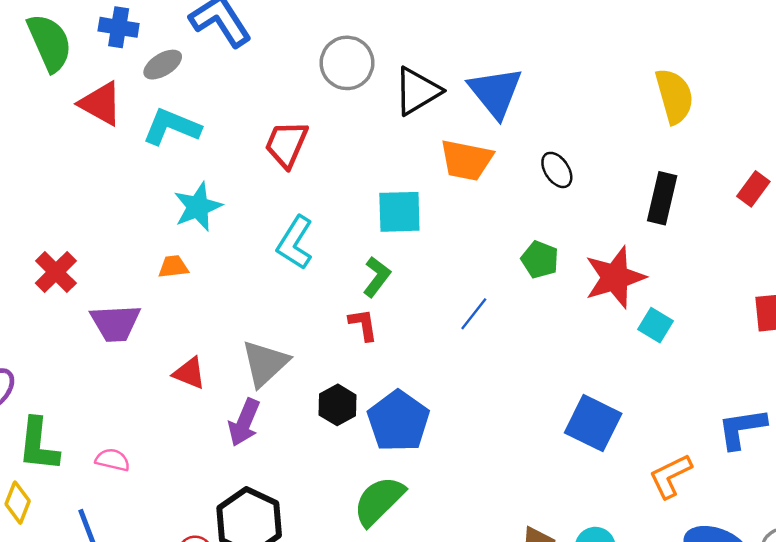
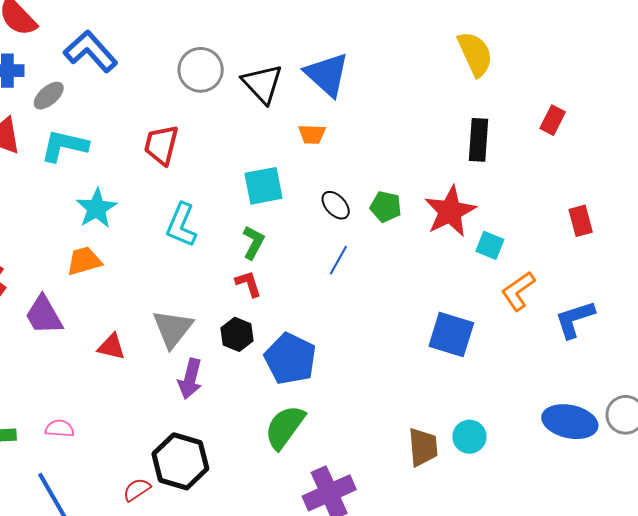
black triangle: (417, 91) -> (262, 84), turned -33
orange trapezoid: (466, 160) -> (312, 134), size x0.6
black ellipse: (557, 170) -> (336, 205), moved
orange trapezoid: (173, 267) -> (84, 261), size x1.4
purple trapezoid: (115, 323) -> (44, 315), turned 72
black hexagon: (338, 405) -> (237, 334), moved
purple arrow: (244, 422) -> (190, 379), moved
orange L-shape: (670, 476) -> (518, 291), moved

